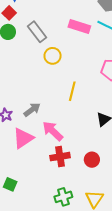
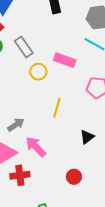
pink rectangle: (79, 27) -> (65, 60), moved
red cross: (60, 157) -> (20, 175), moved

